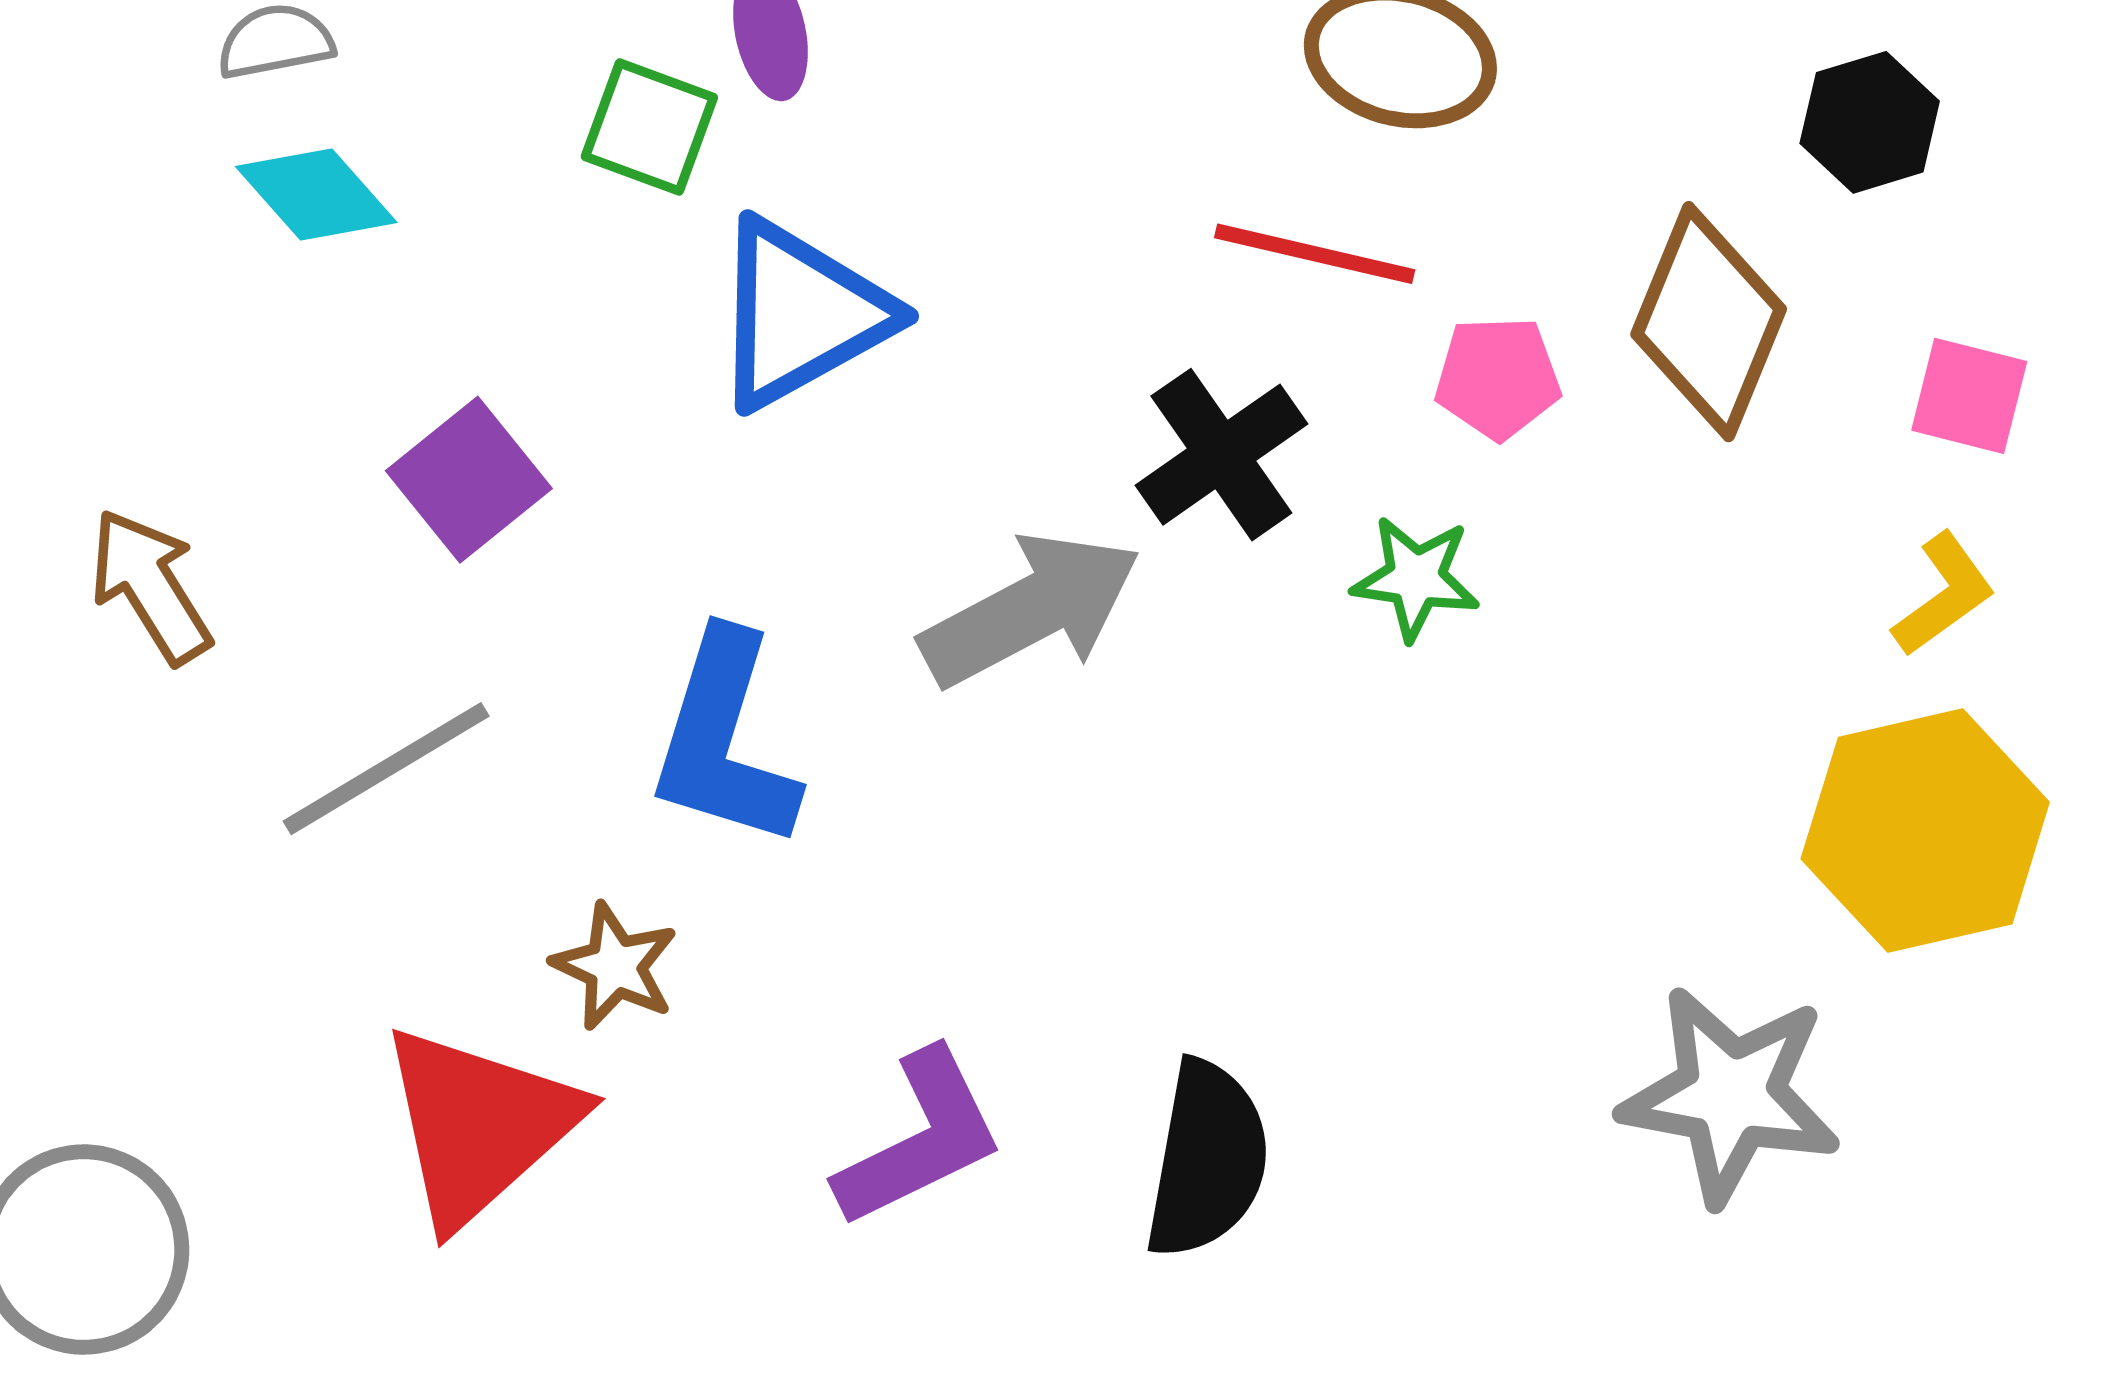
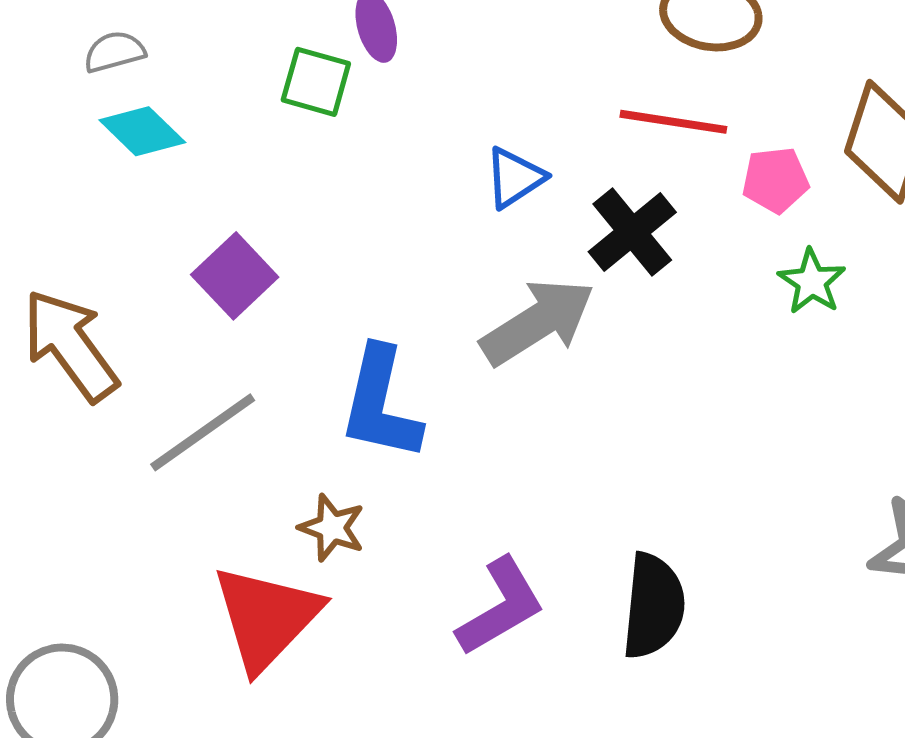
blue triangle: (801, 314) -> (515, 178), moved, size x0.6
green star: (1416, 578) -> (812, 282), moved, turned 30
brown arrow: (150, 586) -> (70, 345), size x1.4

